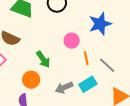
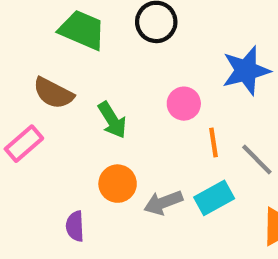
green arrow: (43, 59) -> (112, 120), moved
orange circle: (31, 80) -> (118, 184), moved

